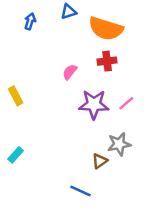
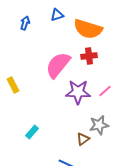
pink semicircle: (70, 72) -> (58, 65), size x2.0
cyan rectangle: (16, 155) -> (32, 132), moved

